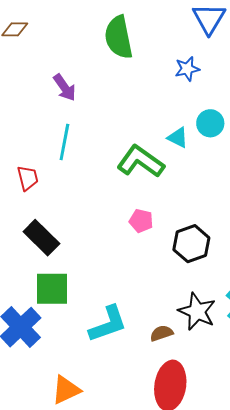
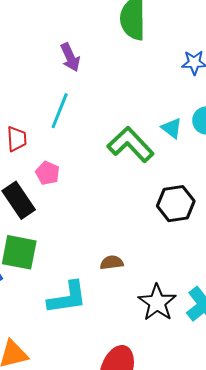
pink pentagon: (141, 221) -> (47, 173), moved
black hexagon: (191, 244) -> (176, 204), moved
brown semicircle: (162, 333) -> (112, 262), moved

